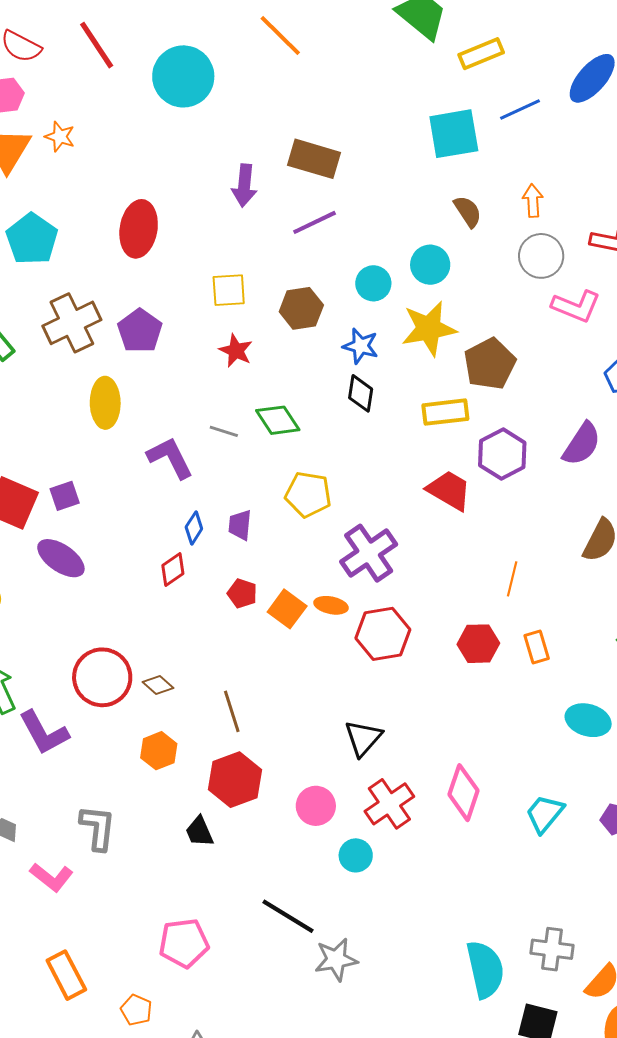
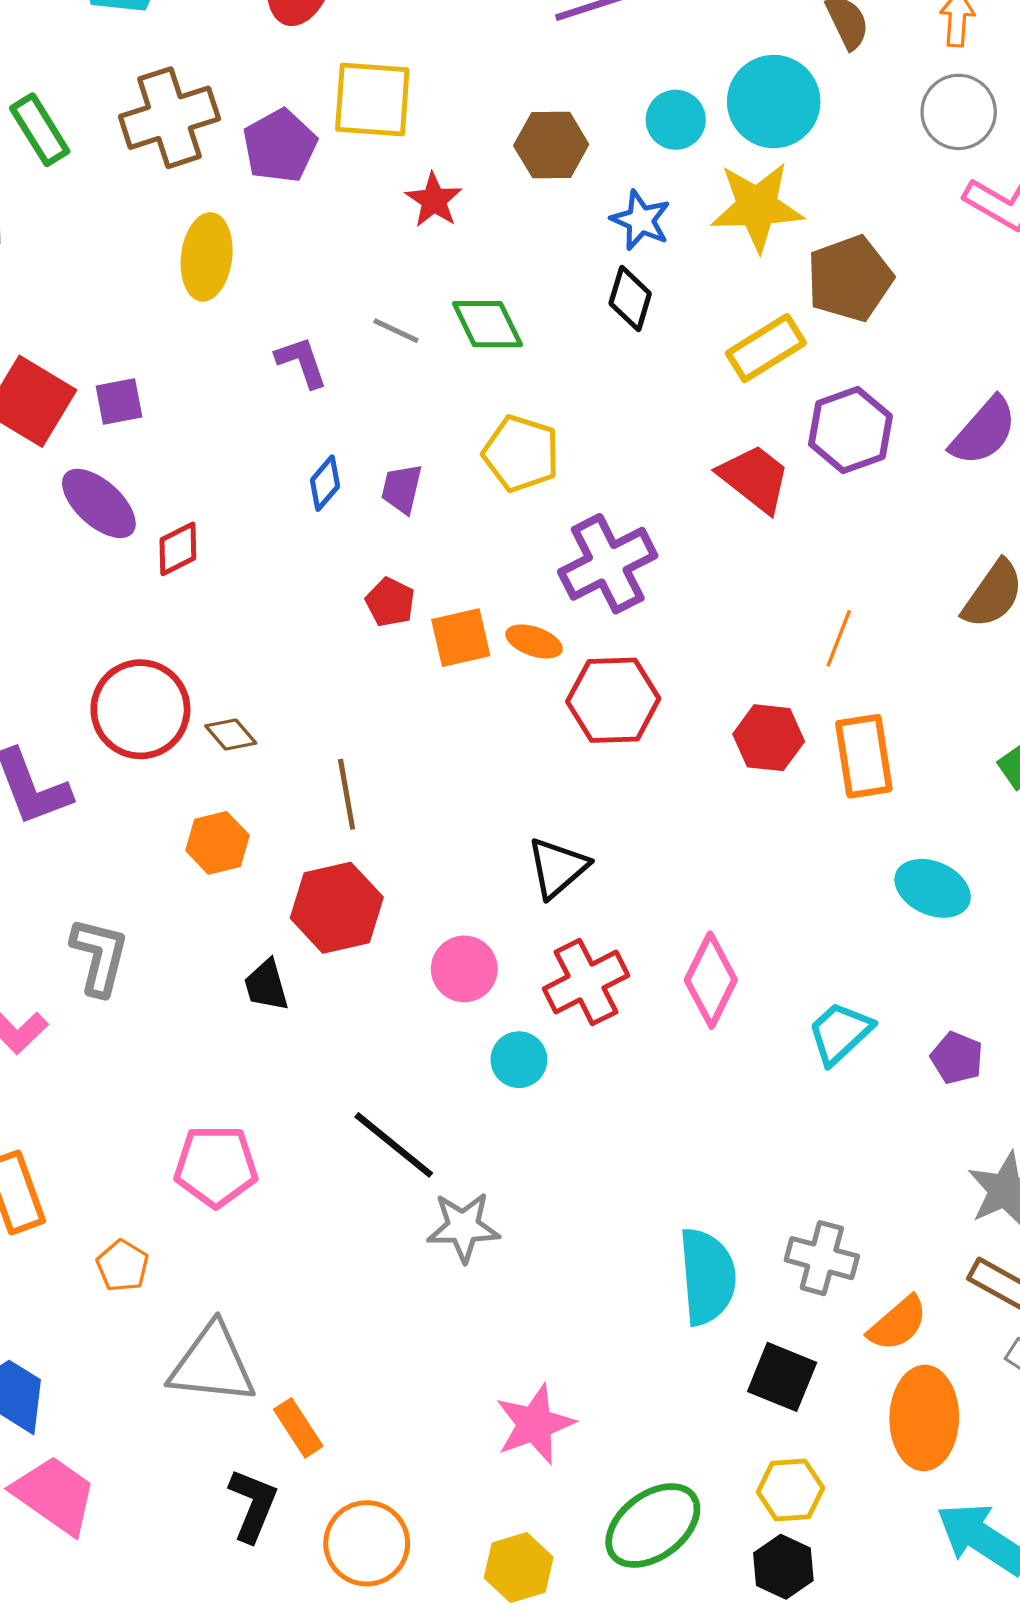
cyan circle: (430, 265) -> (774, 102), size x1.4
yellow square: (229, 290) -> (372, 99), moved, size x1.4
yellow rectangle: (445, 412) -> (766, 348), turned -33
purple L-shape: (170, 458) -> (301, 362), size x0.7
red diamond: (173, 570) -> (178, 549), moved
orange square: (287, 609) -> (461, 638), turned 33
orange rectangle: (537, 647) -> (864, 756), size x1.5

